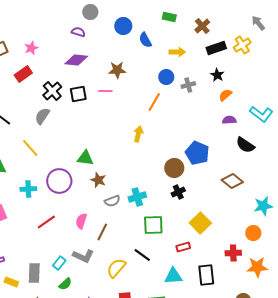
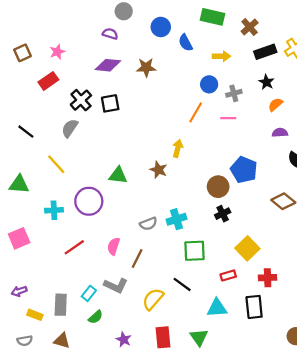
green rectangle: (169, 17) -> (212, 17), size x1.5
brown star: (117, 70) -> (146, 67), moved
pink line: (105, 91) -> (228, 118), moved
brown star: (98, 180) -> (159, 170), moved
red cross: (233, 253) -> (268, 278), moved

